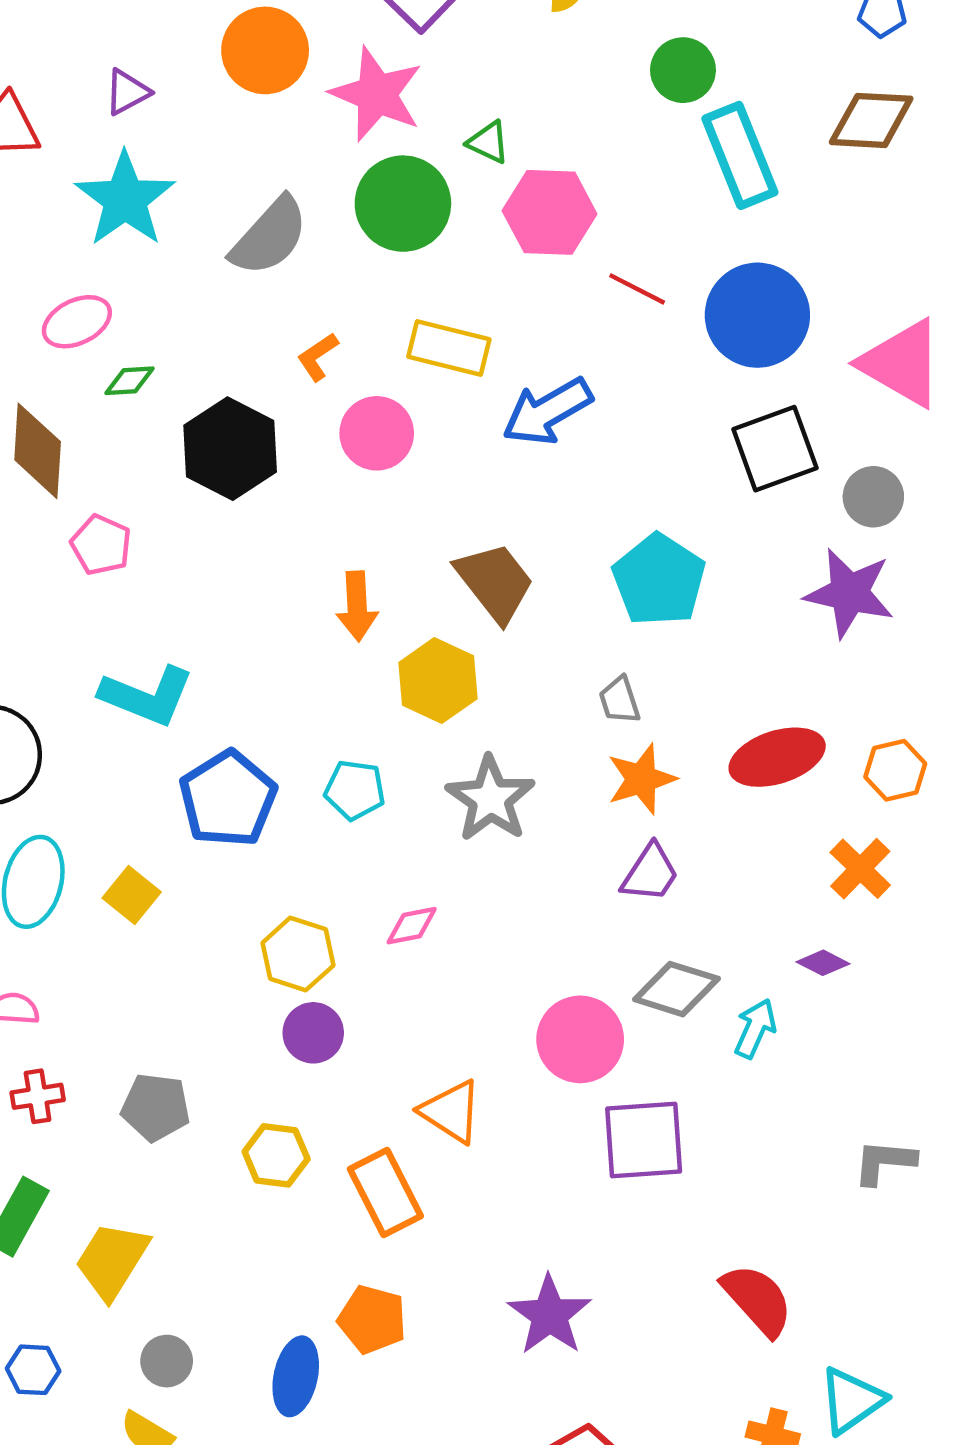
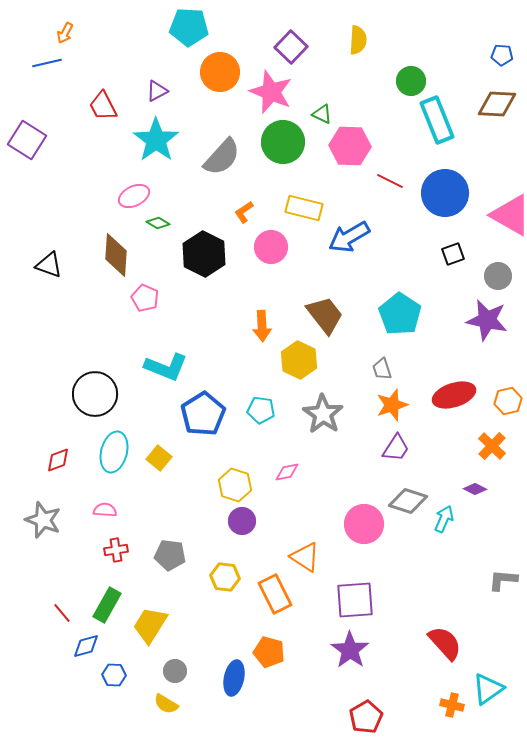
green diamond: (129, 381) -> (158, 223), turned 35
black square: (775, 449) -> (453, 254), size x0.6
purple square: (644, 1140) -> (355, 600), moved

